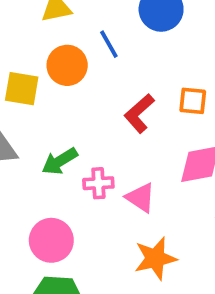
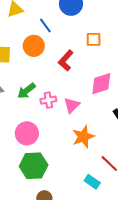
orange circle: (67, 65) -> (34, 46), moved
orange square: (193, 101) -> (94, 39), moved
pink triangle: (140, 198) -> (72, 105), turned 48

